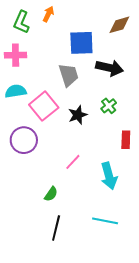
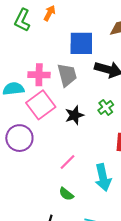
pink cross: (16, 55) -> (39, 75), moved
green semicircle: (51, 194) -> (66, 194), moved, turned 91

